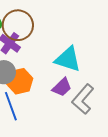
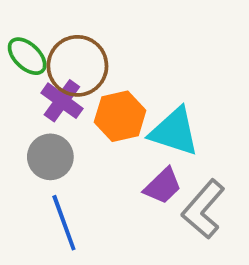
orange hexagon: (20, 81) -> (120, 116), moved

